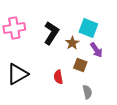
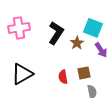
brown square: (80, 65) -> (84, 73), moved, turned -32

